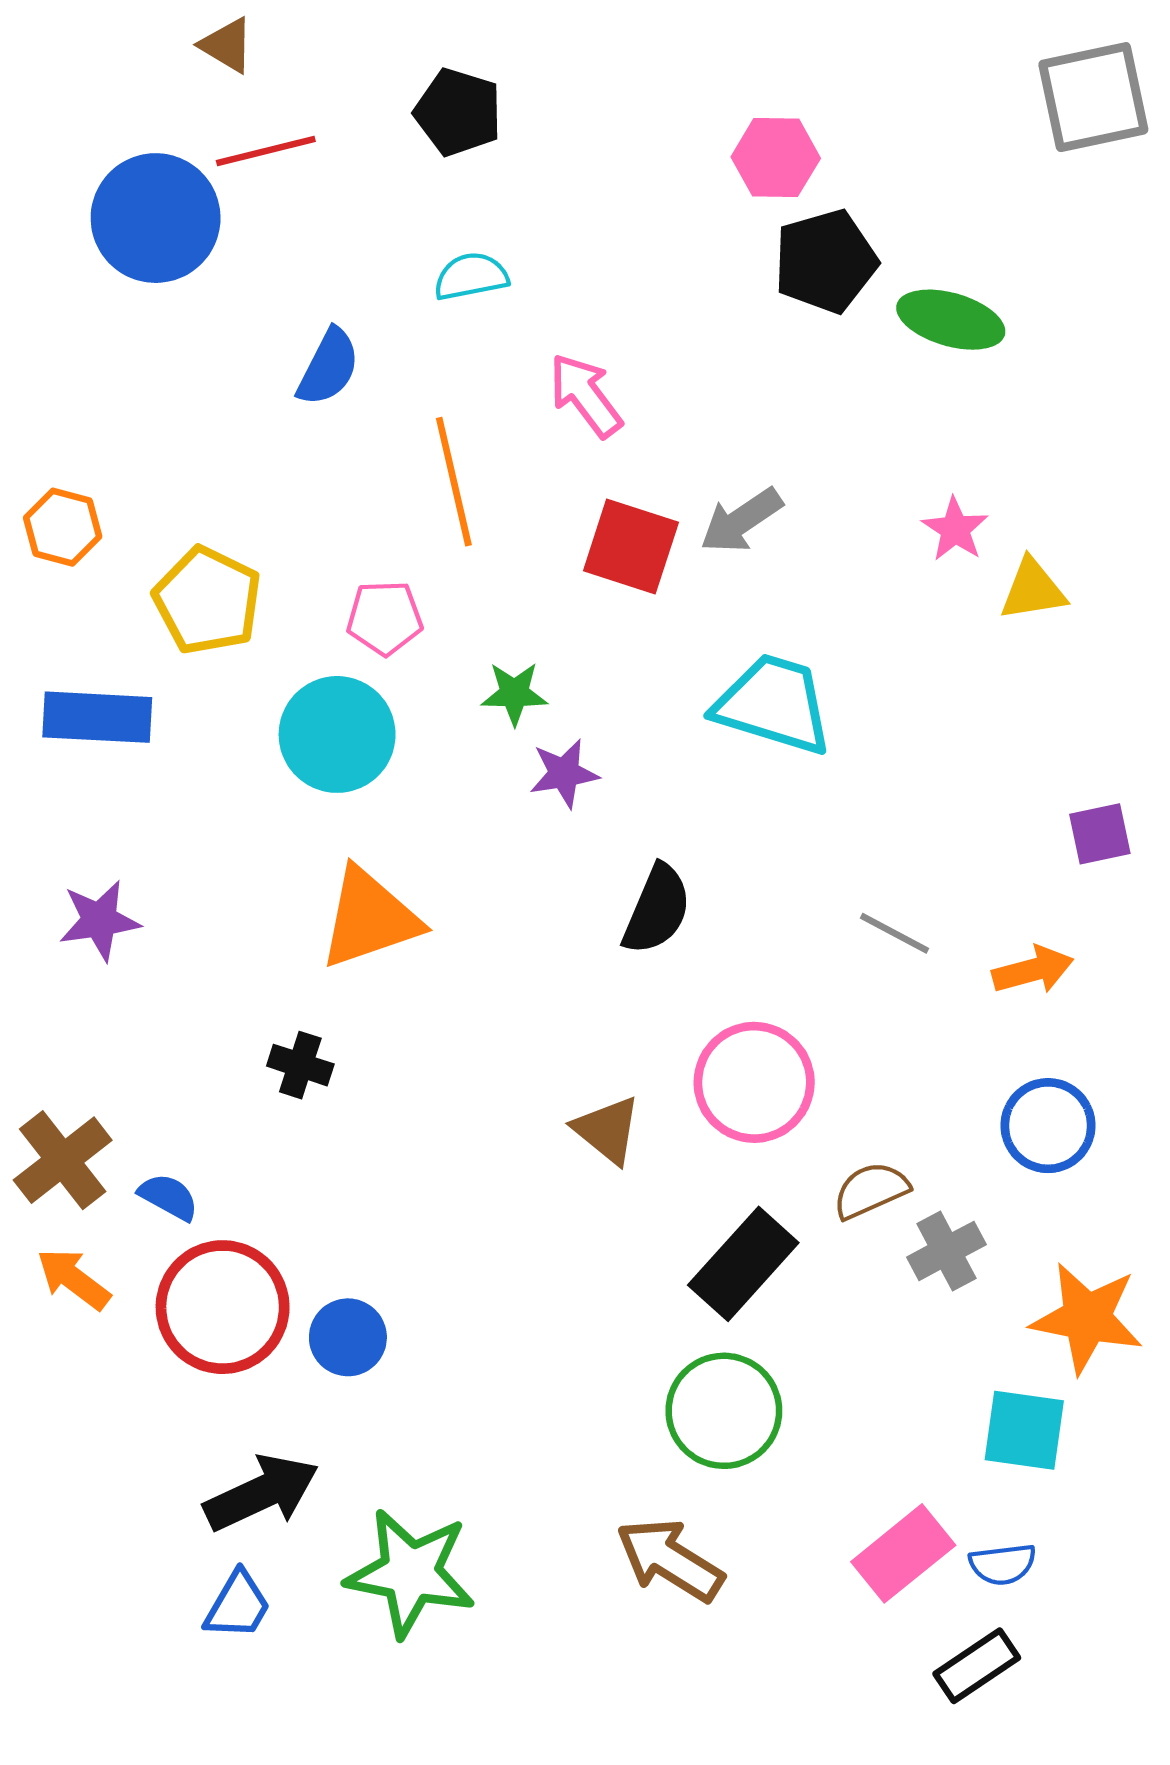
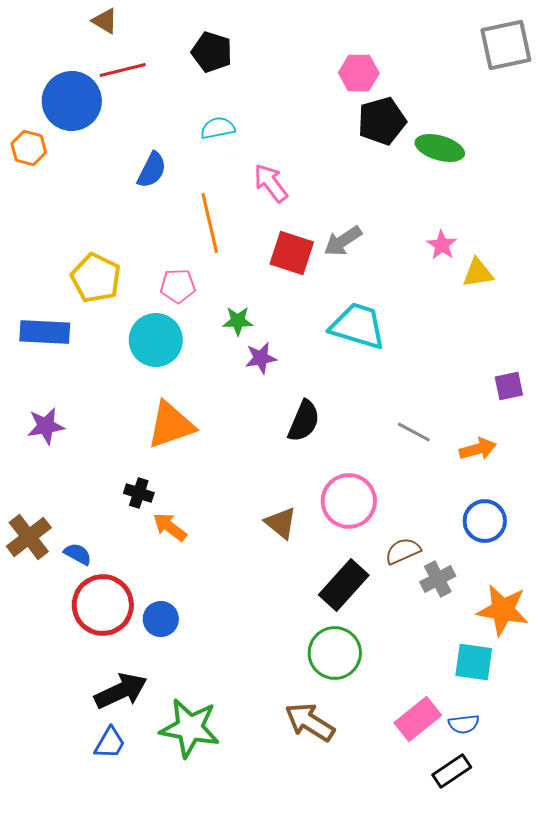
orange hexagon: (63, 527) -> (29, 148), moved
orange arrow: (73, 1279) -> (170, 527), moved

